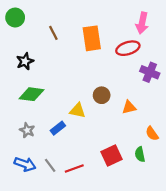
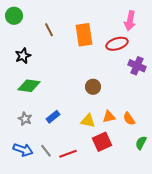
orange triangle: (129, 107) -> (109, 117), moved
yellow triangle: (78, 111) -> (88, 121), moved
orange semicircle: (152, 134) -> (129, 119), moved
green semicircle: (140, 154) -> (141, 143), moved, turned 40

